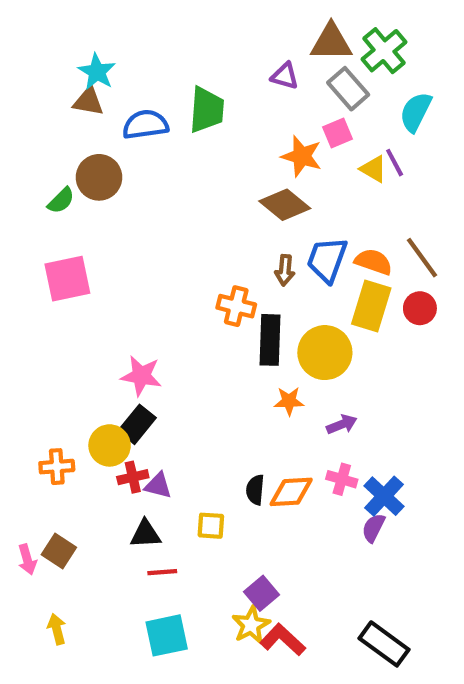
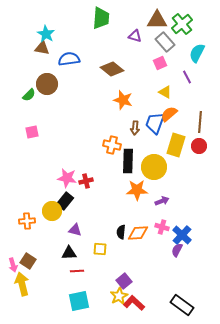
green trapezoid: (207, 110) -> (101, 18), moved
orange star: (302, 156) -> (123, 100), moved
yellow triangle: (373, 169) -> (165, 92), moved
brown diamond: (285, 205) -> (112, 69), moved
brown line: (422, 258) -> (200, 122), turned 40
orange semicircle: (373, 262) -> (169, 114), moved, turned -60
pink square: (67, 279) -> (32, 132), size x0.6
orange star: (289, 401) -> (137, 190), size x1.5
red cross: (133, 477) -> (86, 181), moved
yellow arrow: (57, 629) -> (22, 284), moved, size x1.6

